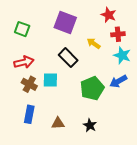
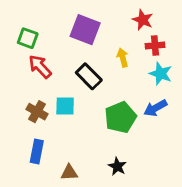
yellow arrow: (94, 43) -> (123, 58), turned 40
red arrow: (24, 62) -> (40, 67), moved, turned -120
brown triangle: (58, 123) -> (69, 173), moved

